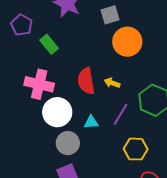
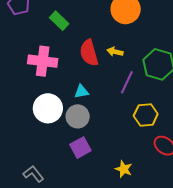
green rectangle: (49, 44) -> (59, 21), moved
white circle: (57, 112) -> (48, 108), moved
cyan triangle: (91, 122) -> (82, 92), moved

